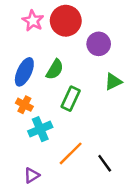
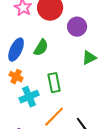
green rectangle: (71, 99) -> (54, 83), moved, turned -36

